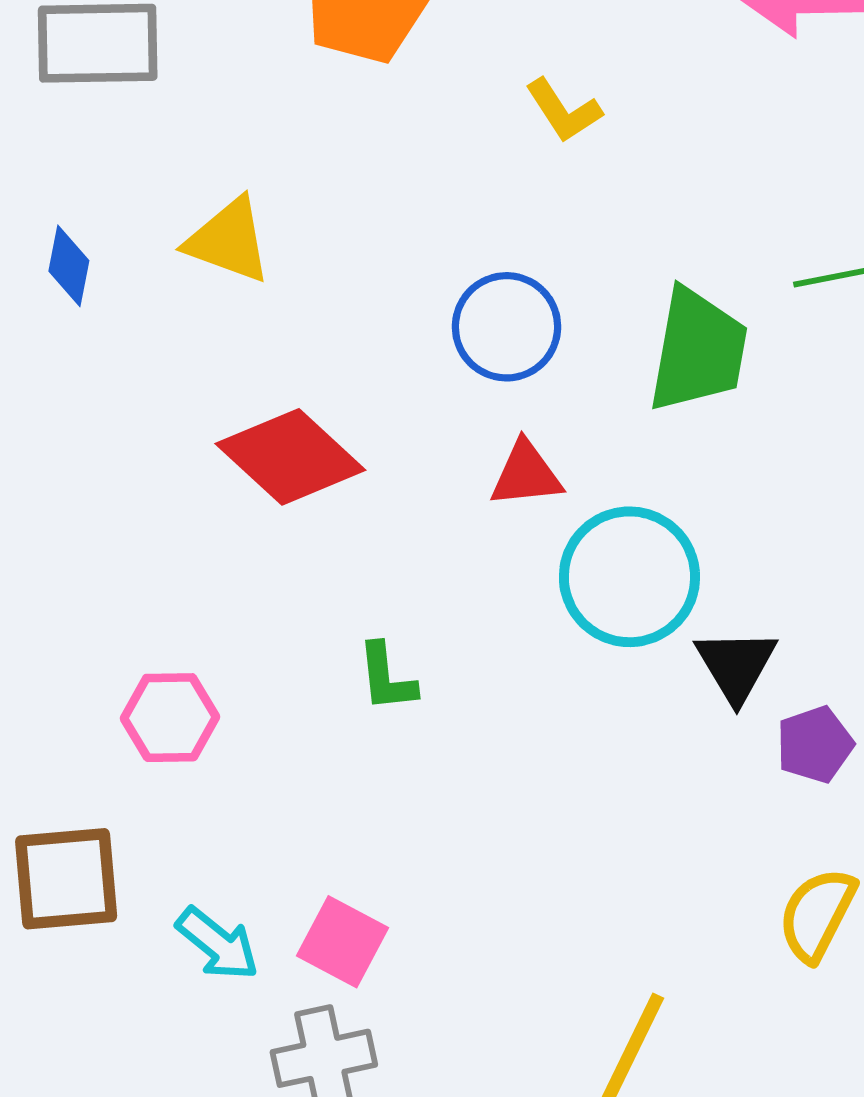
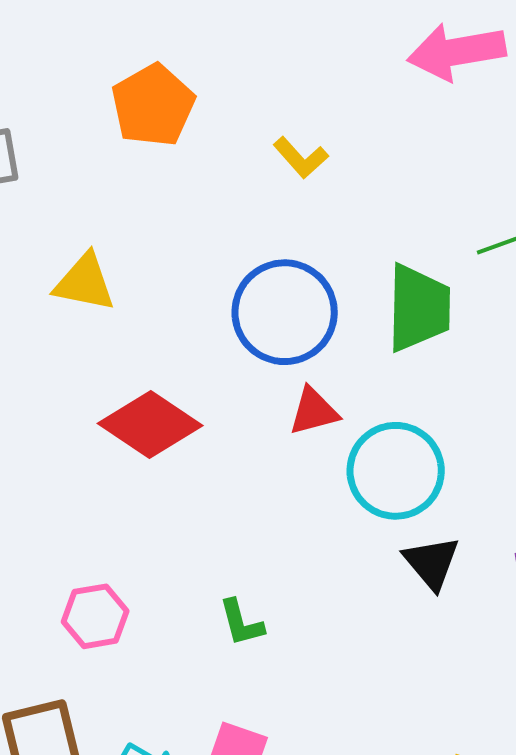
blue circle: (506, 327) -> (285, 312), size x1.4
black triangle: (736, 665) -> (432, 563), moved
green L-shape: (387, 677) -> (241, 623), moved

